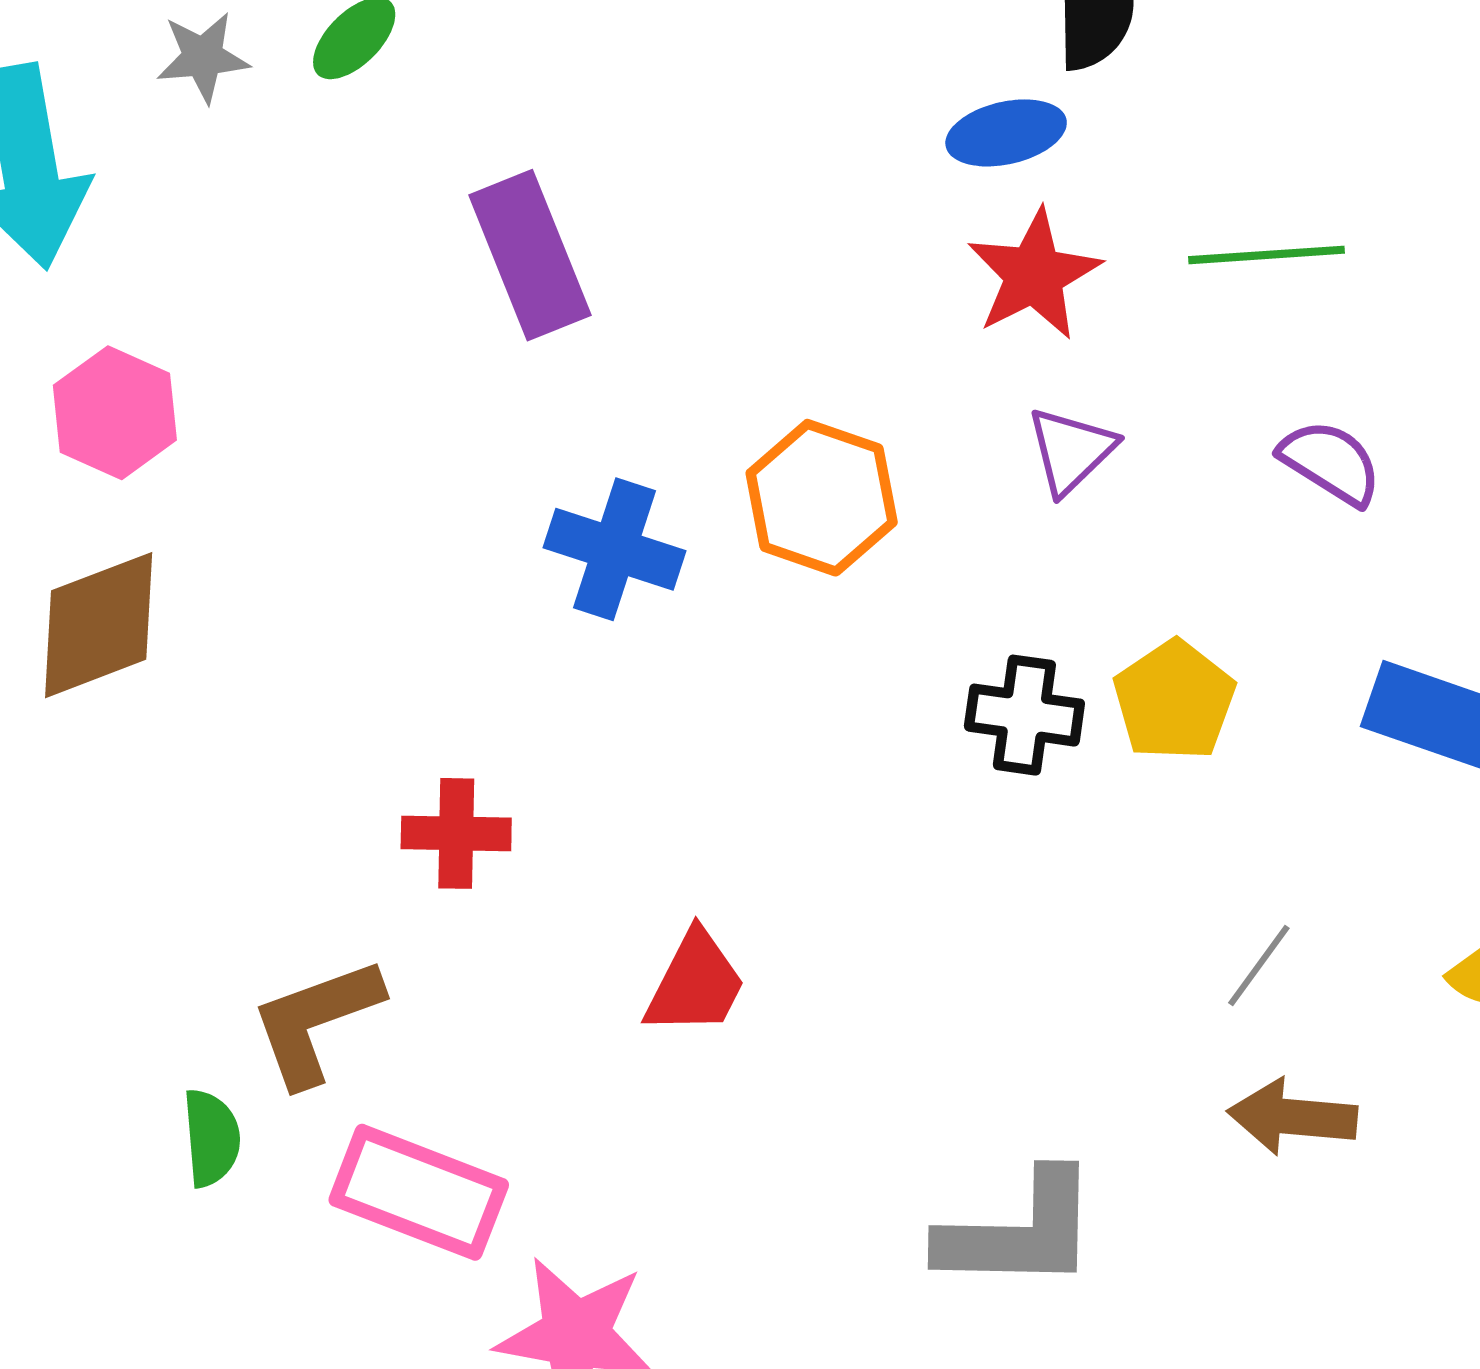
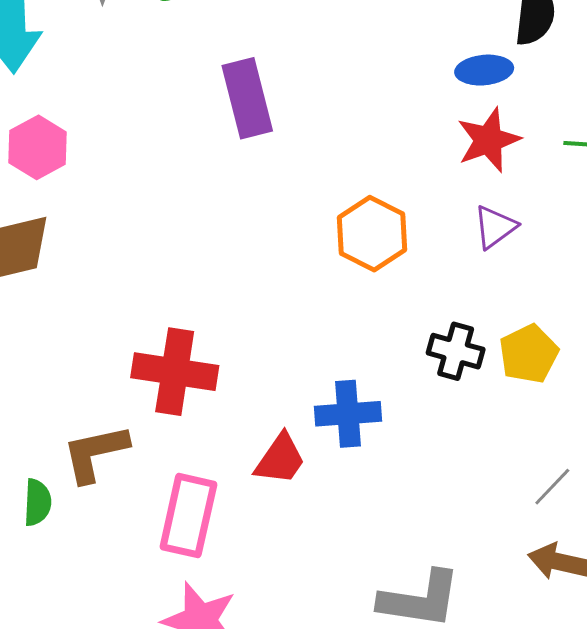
blue cross: (614, 549) -> (348, 414), moved, turned -30
red cross: (456, 833) -> (175, 372), size x1.6
pink rectangle: (419, 1192) -> (188, 516), moved, turned 74

